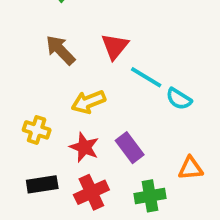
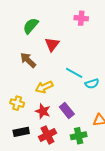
red triangle: (115, 46) -> (52, 44), moved
cyan semicircle: (179, 99) -> (92, 84), turned -48

